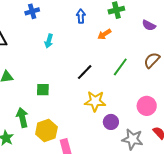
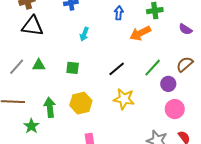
orange arrow: (104, 34) -> (140, 33), size x1.5
green square: (43, 90) -> (73, 68), moved
purple circle: (111, 122) -> (168, 84), moved
yellow hexagon: (46, 131) -> (81, 103), moved

